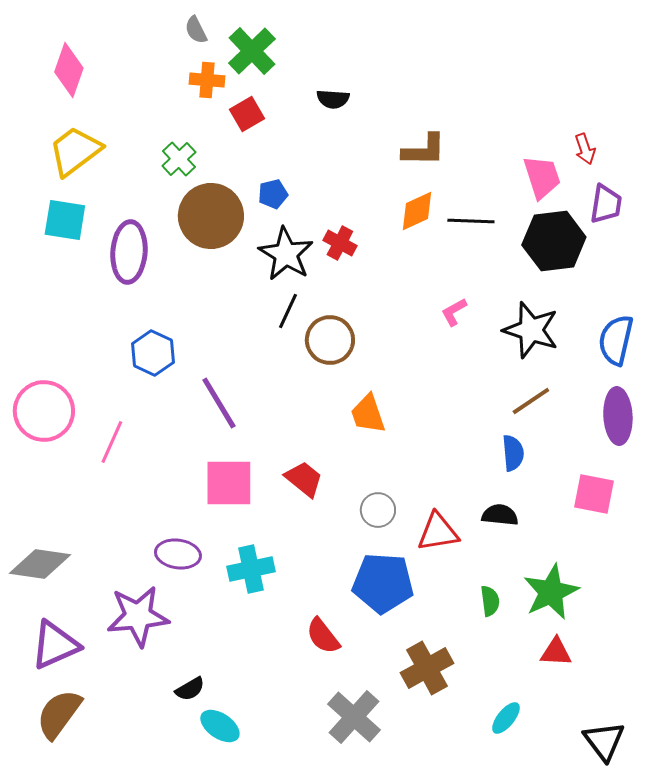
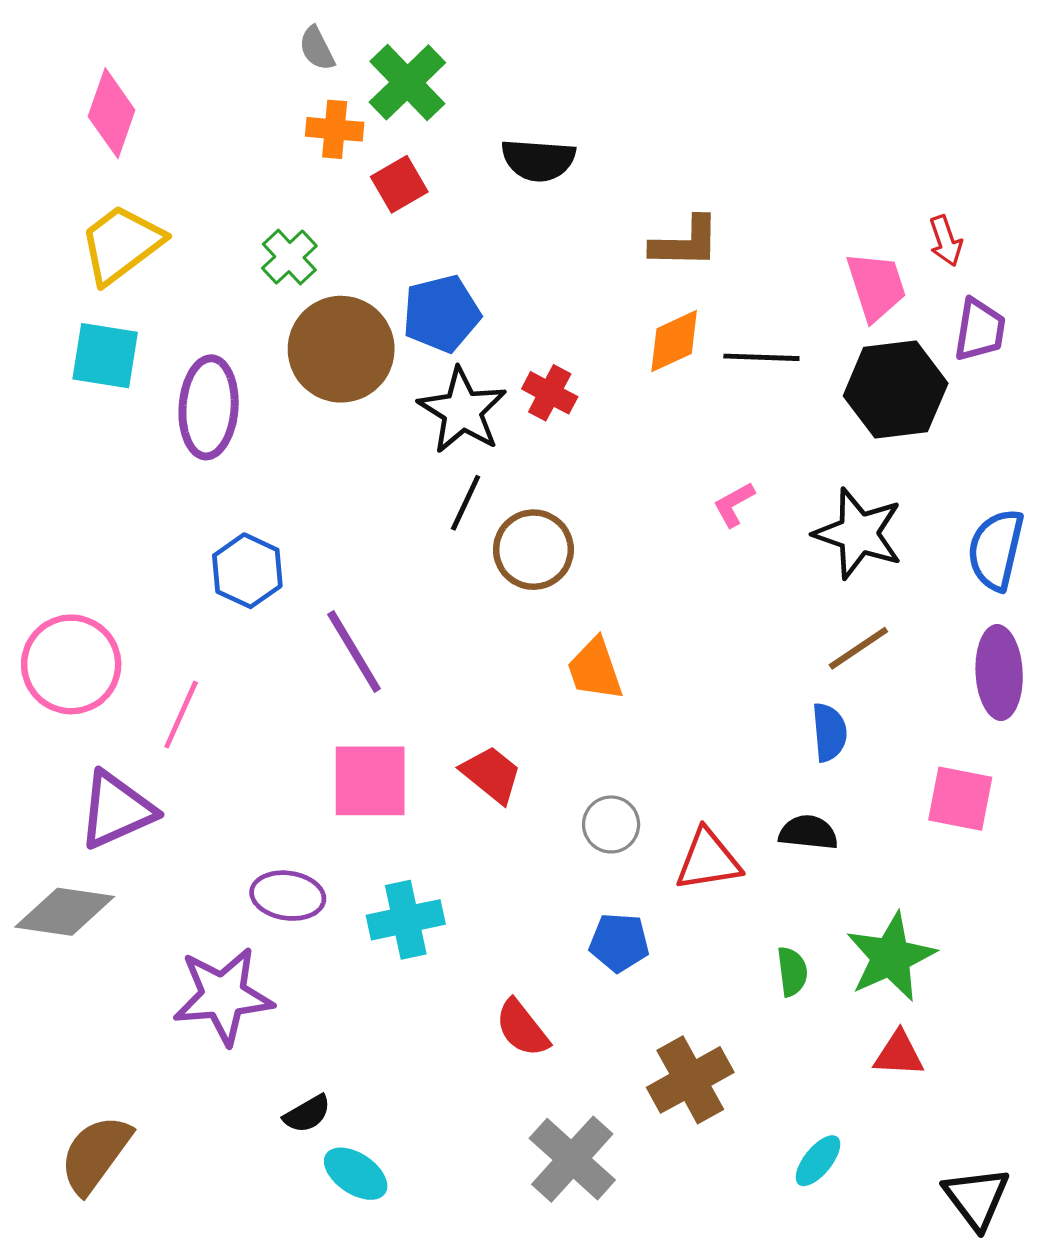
black semicircle: (333, 99) -> (538, 160), size x1.4
blue pentagon: (273, 194) -> (441, 314), size x1.6
blue pentagon: (383, 583) -> (619, 942), size x0.6
purple triangle: (55, 645) -> (116, 810), moved

